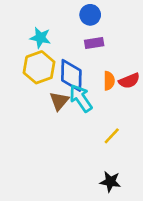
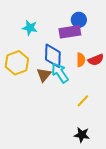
blue circle: (90, 15) -> (79, 20), moved
purple rectangle: (94, 43) -> (70, 32), size x1.5
yellow hexagon: (39, 67) -> (17, 63), moved

